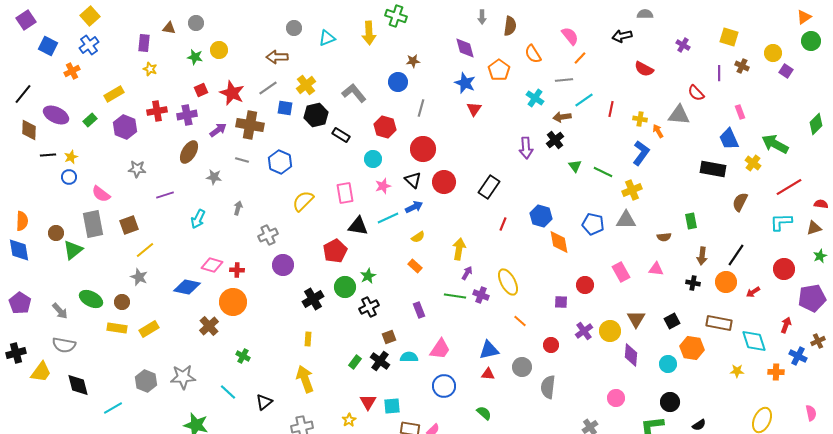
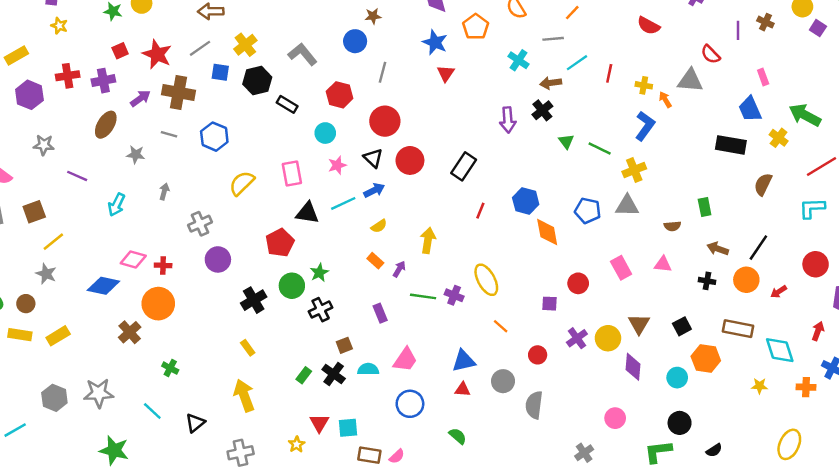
purple line: (165, 195) -> (77, 176), turned 42
brown arrow: (702, 256) -> (718, 249), turned 102
purple arrow: (467, 273) -> (399, 269), moved
yellow rectangle: (308, 339) -> (248, 348), turned -40

